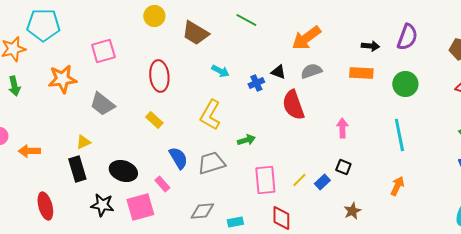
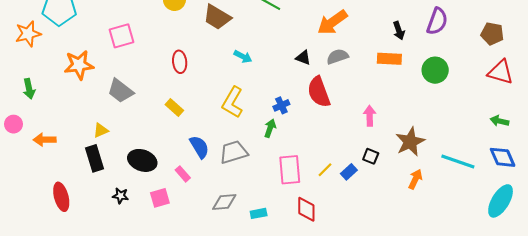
black arrow: (370, 46) -> (399, 31), turned 66
red ellipse: (159, 76) -> (180, 62), size x0.7
blue cross: (256, 83) -> (281, 105), moved
green arrow: (14, 86) -> (29, 89), moved
cyan line: (399, 135) -> (458, 161), moved, turned -60
green arrow: (246, 140) -> (270, 128), turned -54
orange arrow: (397, 186) -> (415, 179), moved
black star: (102, 205) -> (120, 196), size x0.7
pink square: (140, 207) -> (160, 198), size x0.7
brown star: (352, 211) -> (410, 142), moved, size x1.6

